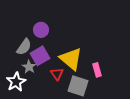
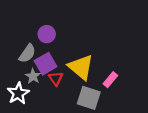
pink rectangle: (97, 70) -> (110, 80), turned 56
red triangle: (57, 74) -> (56, 79), moved

